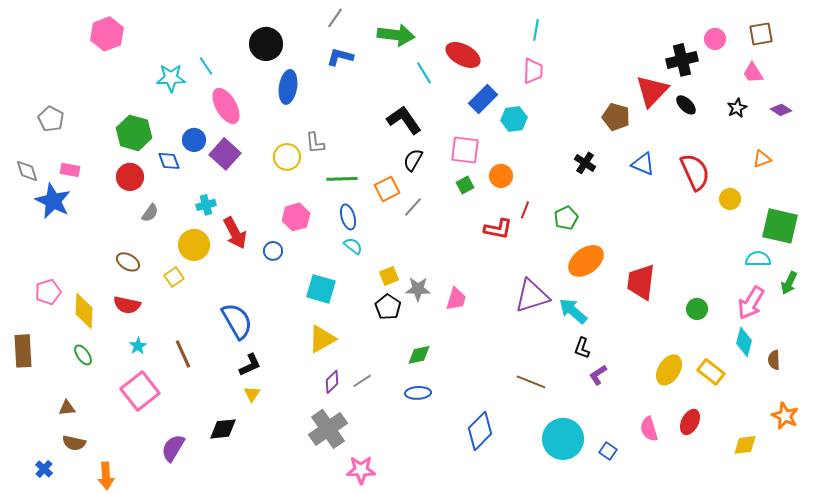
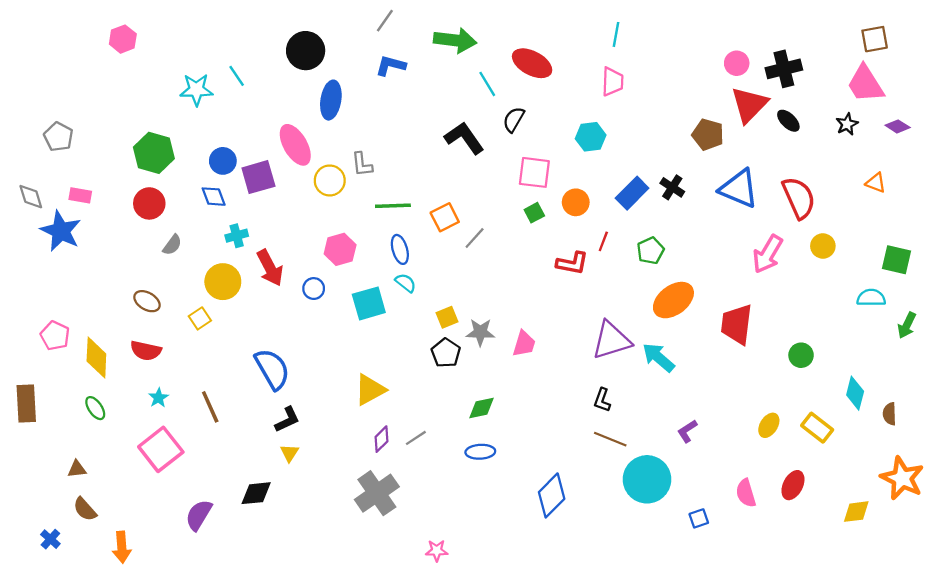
pink hexagon: (107, 34) -> (123, 39), size x0.7
pink circle: (715, 39) -> (737, 63), moved
pink trapezoid: (753, 73) -> (865, 84), size x1.6
blue rectangle: (483, 99) -> (632, 193), moved
pink ellipse: (226, 106) -> (295, 145), moved
purple square: (225, 154) -> (258, 177), turned 32
orange triangle: (762, 159) -> (876, 183), turned 42
black semicircle: (413, 160) -> (514, 120), moved
blue diamond: (169, 161) -> (214, 197), moved
blue triangle: (643, 164) -> (739, 189), size x1.5
yellow circle: (730, 199) -> (823, 246), moved
green square: (780, 226) -> (896, 260), size x0.7
cyan square: (321, 289) -> (369, 303), moved, turned -32
pink pentagon: (48, 292) -> (55, 336), turned -30
pink arrow: (751, 303) -> (768, 254), moved
black L-shape: (582, 348) -> (602, 400), moved
yellow ellipse: (669, 370) -> (769, 425), size x0.7
orange star: (785, 416) -> (902, 478), size x1.4
cyan circle: (563, 439) -> (647, 479), moved
brown semicircle: (74, 443) -> (85, 509), turned 35
blue square: (608, 451) -> (699, 518), turned 36
pink star: (361, 470) -> (437, 551), moved, size x0.7

